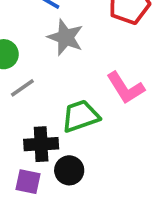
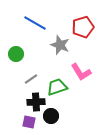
gray star: (65, 37) -> (60, 45), moved
gray line: (22, 88) -> (31, 79), moved

